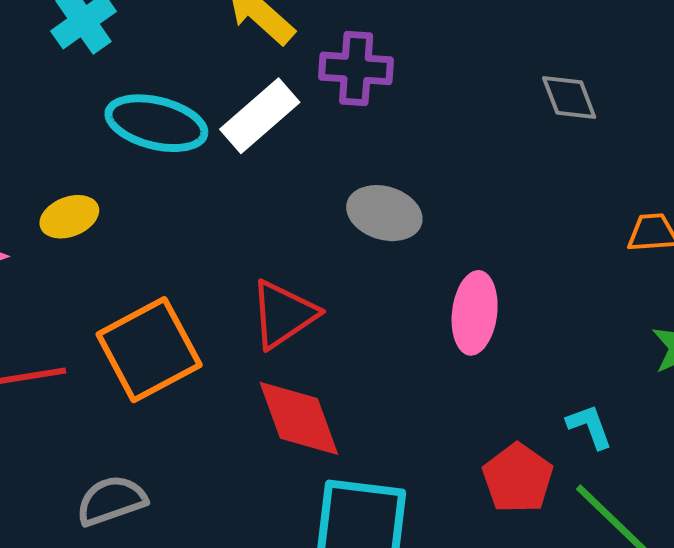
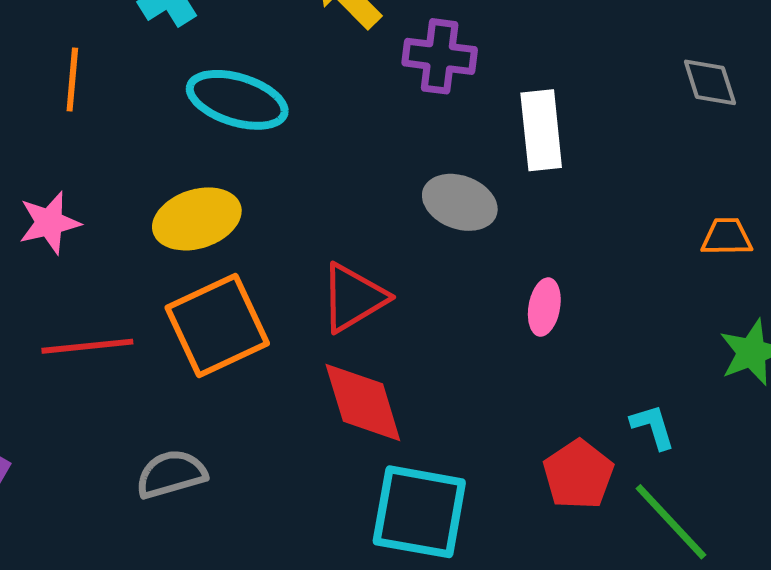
gray diamond: (569, 97) -> (710, 82), moved
white rectangle: (260, 116) -> (541, 130), moved, turned -58
yellow ellipse: (69, 217) -> (197, 219), moved, size x1.5
pink ellipse: (475, 313) -> (544, 307), size x0.7

